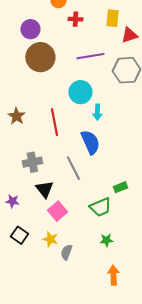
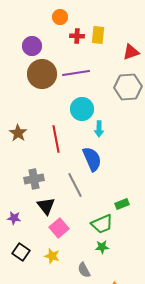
yellow rectangle: (112, 18) -> (98, 35), moved
purple line: (90, 56) -> (76, 73), moved
green star: (106, 240) -> (102, 247), moved
gray semicircle: (66, 252) -> (84, 270), moved, turned -49

